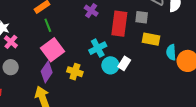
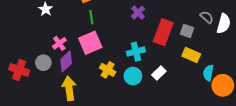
pink cross: (11, 42) -> (59, 43), moved
cyan circle: (110, 65) -> (133, 76), moved
gray circle: (11, 67) -> (43, 63), moved
purple diamond: (47, 72) -> (66, 61), moved

